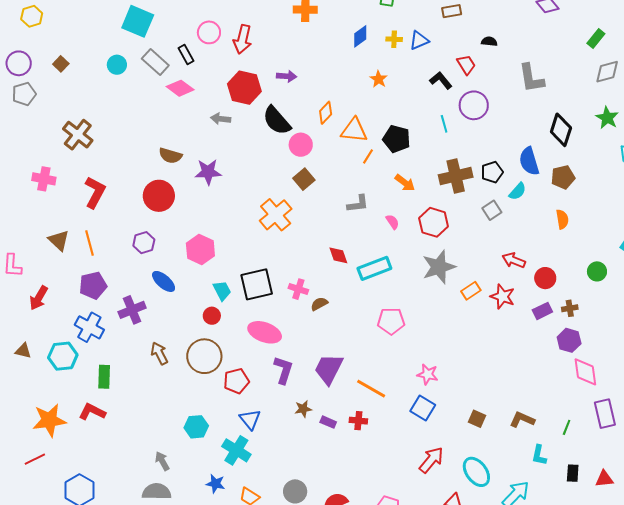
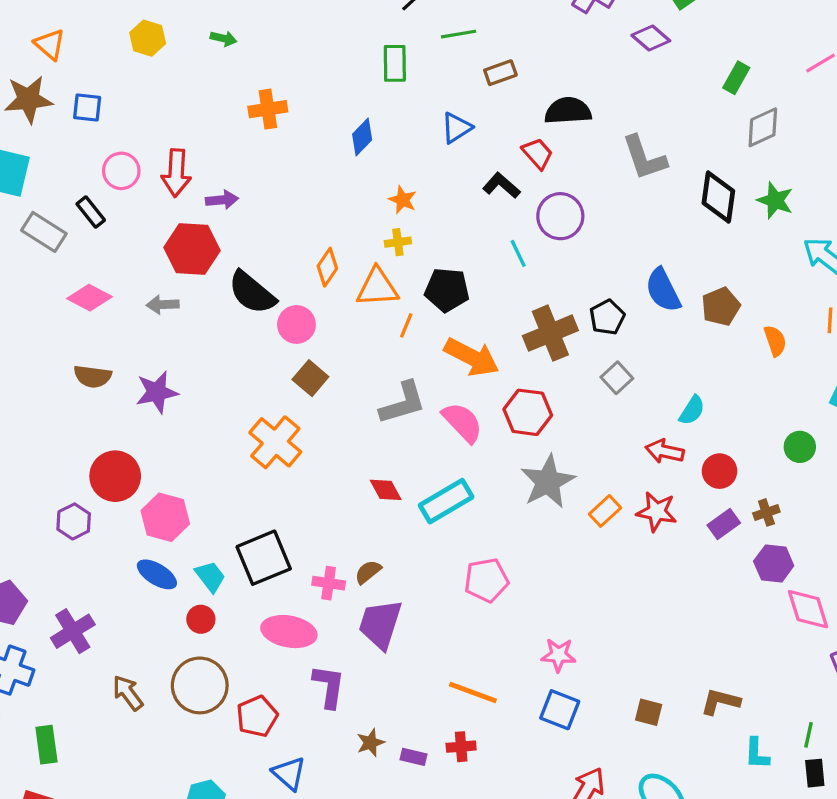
yellow cross: (394, 39) -> (398, 242), moved
black semicircle: (489, 41) -> (568, 111), size x1.8
purple arrow: (287, 76) -> (222, 200), moved
pink diamond: (180, 88) -> (90, 298), moved
black diamond: (561, 130) -> (718, 197), moved
orange arrow: (405, 183) -> (472, 357), size x1.6
cyan semicircle: (518, 191) -> (692, 410), moved
red circle: (159, 196) -> (115, 476), moved
gray L-shape: (358, 204) -> (403, 403), size x1.4
orange semicircle: (562, 219) -> (775, 341), moved
pink semicircle: (392, 222) -> (462, 422), size x1.8
blue ellipse: (164, 281) -> (157, 574), moved
pink cross: (298, 289) -> (329, 583), moved
purple trapezoid: (329, 369) -> (380, 624), moved
green line: (567, 427) -> (808, 735), moved

